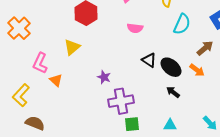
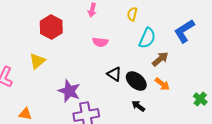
brown arrow: (205, 48) -> (160, 59), moved
purple star: (104, 77) -> (69, 91), size x1.6
orange triangle: (56, 80) -> (25, 114), moved, turned -32

